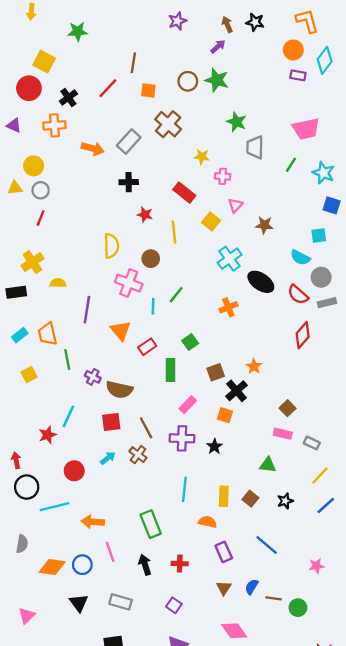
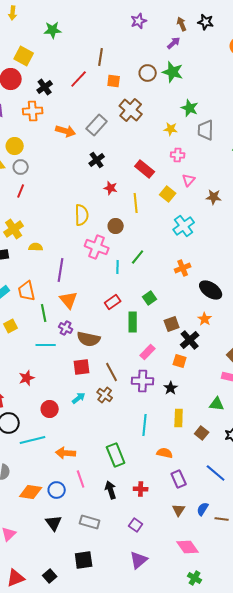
yellow star: (202, 157) -> (171, 129), moved
black cross: (129, 182) -> (97, 160), turned -35
black ellipse: (261, 282) -> (211, 290), moved
orange triangle: (121, 331) -> (69, 300), moved
cyan line: (68, 416) -> (46, 345), moved, turned 66
yellow rectangle: (224, 496) -> (179, 418), moved

